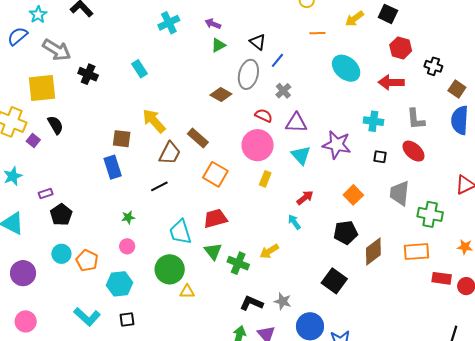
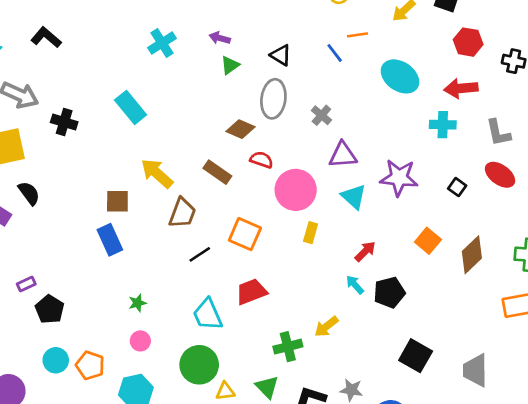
blue line: (277, 60) -> (335, 53), moved, turned -70
cyan rectangle: (140, 69) -> (131, 107), size x1.4
red semicircle: (264, 116) -> (262, 160), moved
cyan cross: (373, 121) -> (443, 125), moved
brown rectangle: (198, 138) -> (217, 172), moved
black square: (380, 157) -> (457, 187), turned 32
black line: (159, 186) -> (200, 254), moved
gray trapezoid: (400, 193) -> (475, 370), moved
black pentagon: (346, 233) -> (389, 292), moved
green triangle: (213, 251) -> (267, 387), moved
brown diamond: (373, 252) -> (472, 255), moved
green cross: (238, 263) -> (288, 347), turned -30

